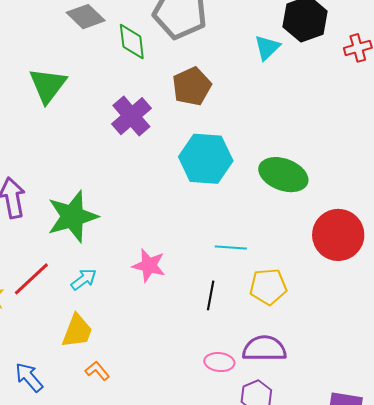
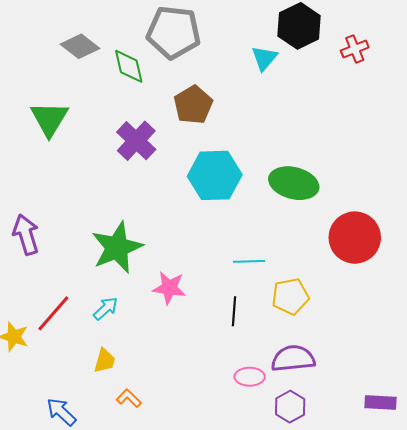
green star: (72, 216) -> (117, 248), moved
yellow trapezoid: (77, 331) -> (105, 361), size x0.7

